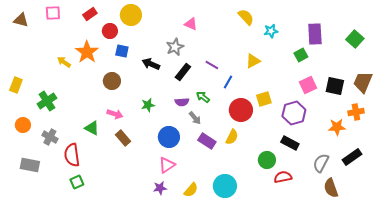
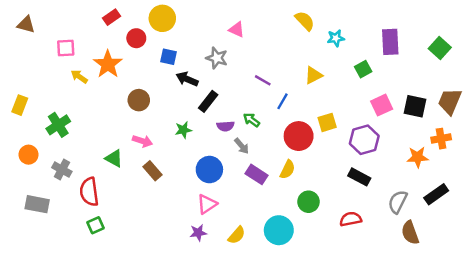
pink square: (53, 13) -> (66, 48), moved
gray star: (175, 47) -> (217, 58), turned -30
blue square: (122, 51) -> (169, 57), moved
green square: (301, 55) -> (363, 69), moved
black rectangle: (183, 72) -> (208, 101), moved
green circle: (267, 160) -> (309, 202), moved

